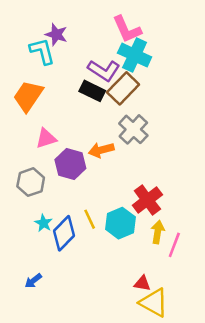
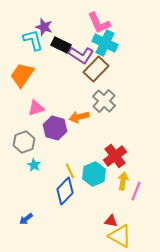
black rectangle: (92, 91) -> (61, 45), moved
cyan star: (43, 223) -> (34, 165), moved
blue diamond: (64, 233) -> (65, 191), moved

